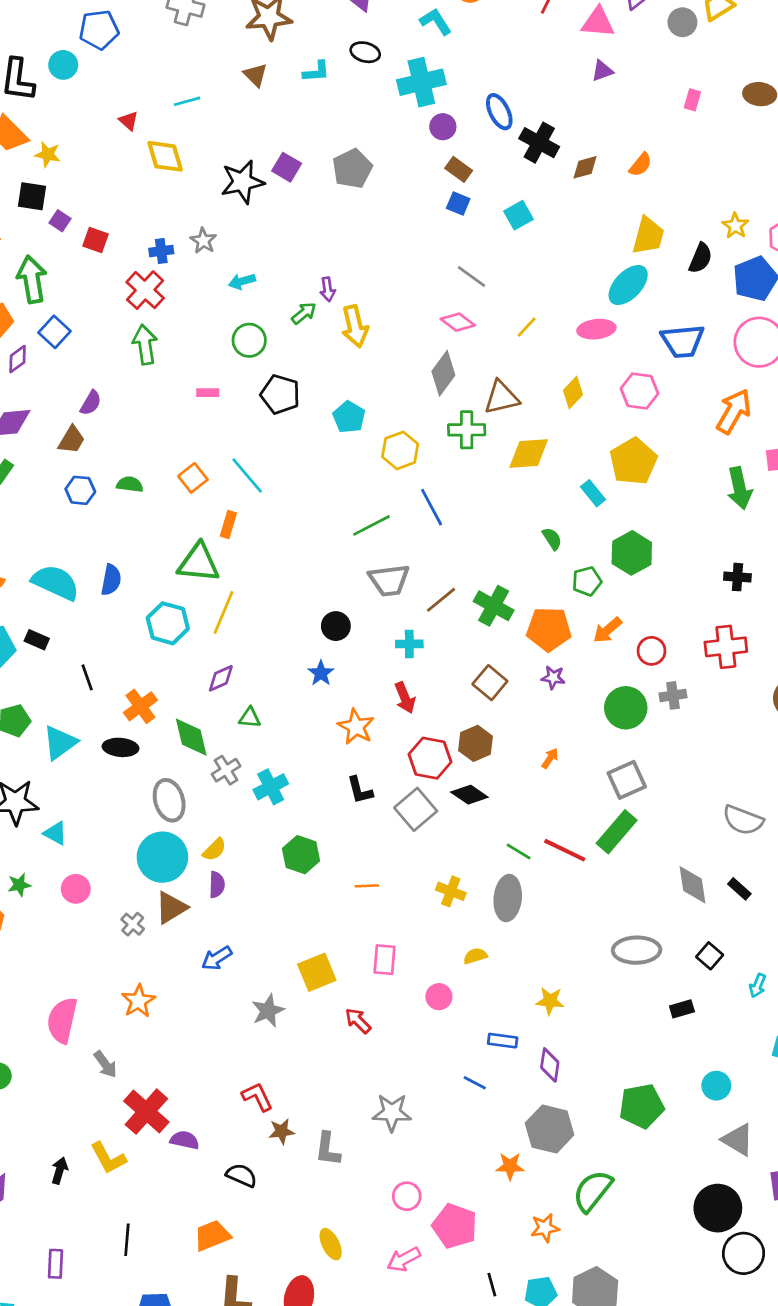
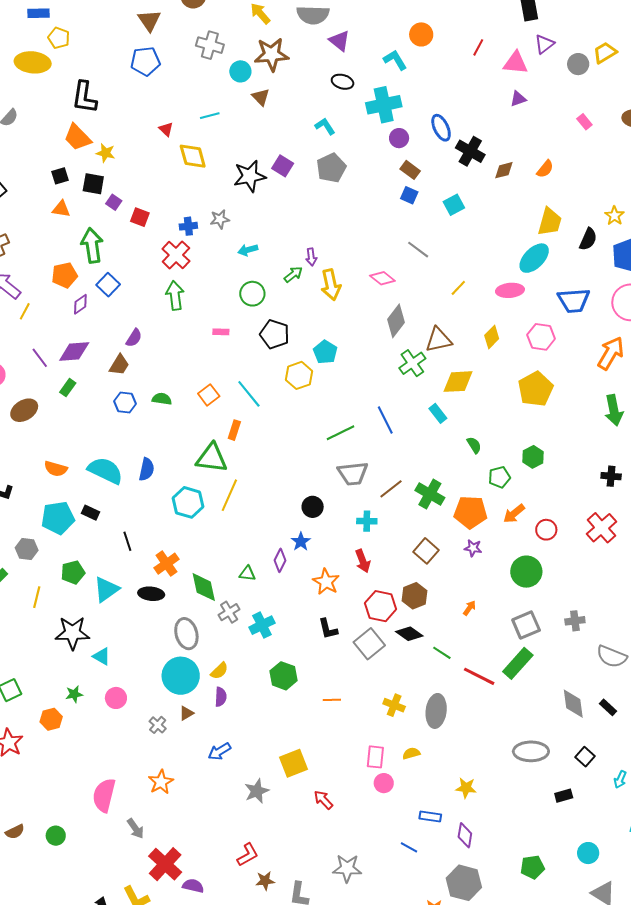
cyan circle: (63, 65) -> (240, 71), moved
cyan L-shape: (316, 72) -> (325, 126), moved, turned -120
pink rectangle: (692, 100) -> (584, 122), turned -56
gray star: (203, 241) -> (220, 219), turned 30
pink diamond: (458, 322) -> (382, 278), moved
green cross: (467, 430) -> (412, 363), turned -36
yellow hexagon: (400, 450) -> (299, 375), moved
cyan rectangle: (593, 493) -> (438, 413), moved
green hexagon: (632, 553) -> (533, 457), size x0.7
red cross: (726, 647) -> (601, 528), turned -36
purple diamond: (221, 678) -> (280, 560), moved, turned -40
gray cross: (673, 695) -> (575, 621), moved
green line: (519, 851) -> (442, 653), moved
brown triangle: (171, 908) -> (186, 713), size x0.6
pink rectangle: (384, 960) -> (375, 757), moved
red L-shape: (257, 1097) -> (248, 855), turned 85
green pentagon: (642, 1106) -> (532, 867), size x0.7

